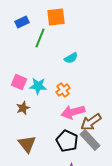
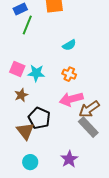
green line: (40, 38) -> (27, 25), moved
orange cross: (63, 90) -> (69, 74), moved, turned -32
black pentagon: (67, 141) -> (39, 118), moved

